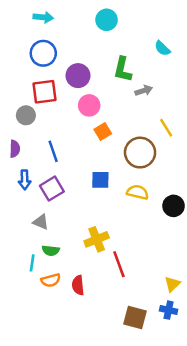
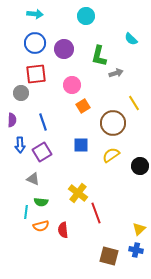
purple circle: (78, 76) -> (64, 49), moved
yellow semicircle: (138, 192) -> (111, 155), turned -48
yellow cross: (97, 239) -> (78, 193), turned -30

